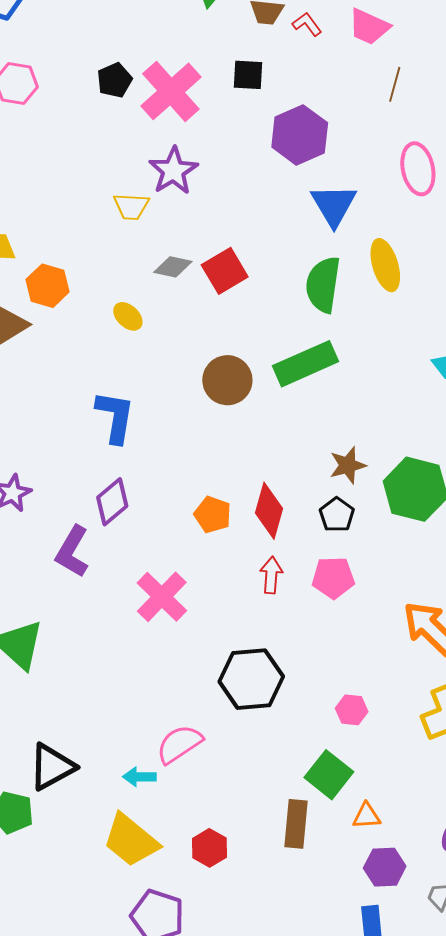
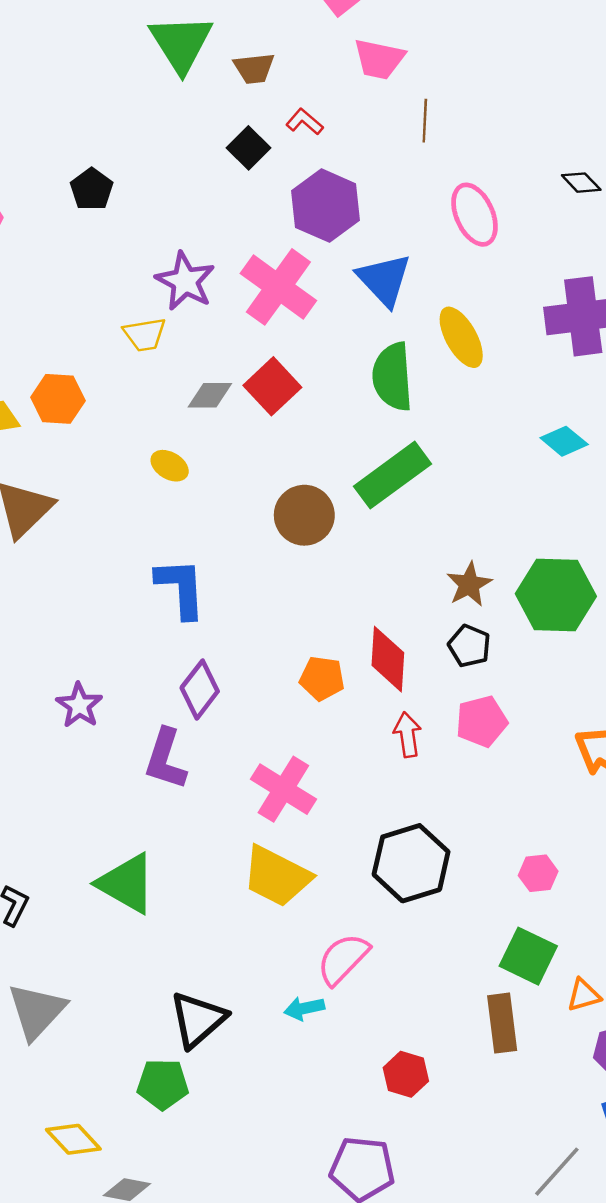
red L-shape: (307, 24) -> (304, 122), moved
black square: (248, 75) -> (248, 148), turned -36
pink cross: (171, 91) -> (278, 287), moved
orange hexagon: (48, 286) -> (58, 399), moved
yellow trapezoid: (131, 840) -> (277, 876), moved

